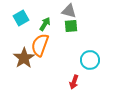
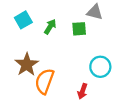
gray triangle: (69, 11) -> (95, 12), moved
orange semicircle: (40, 45) -> (45, 81), moved

